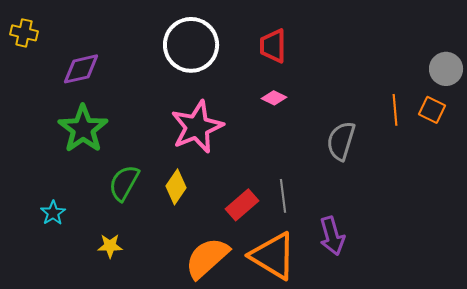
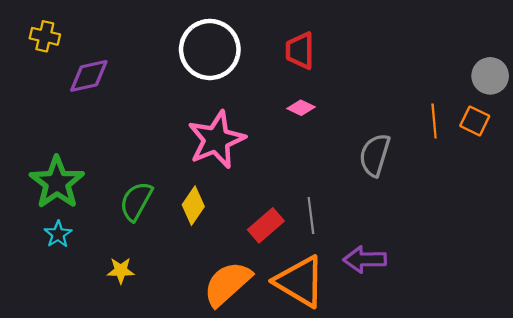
yellow cross: (24, 33) -> (45, 36), moved
green star: (83, 129) -> (57, 183), moved
purple arrow: (332, 236) -> (365, 259), turned 105

